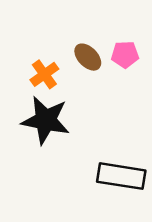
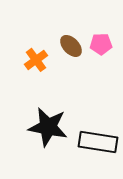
black star: (46, 120) -> (48, 127), moved

